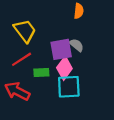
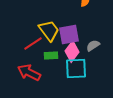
yellow trapezoid: (25, 31) -> (49, 31), moved
gray semicircle: (77, 45) -> (93, 46), moved, turned -72

